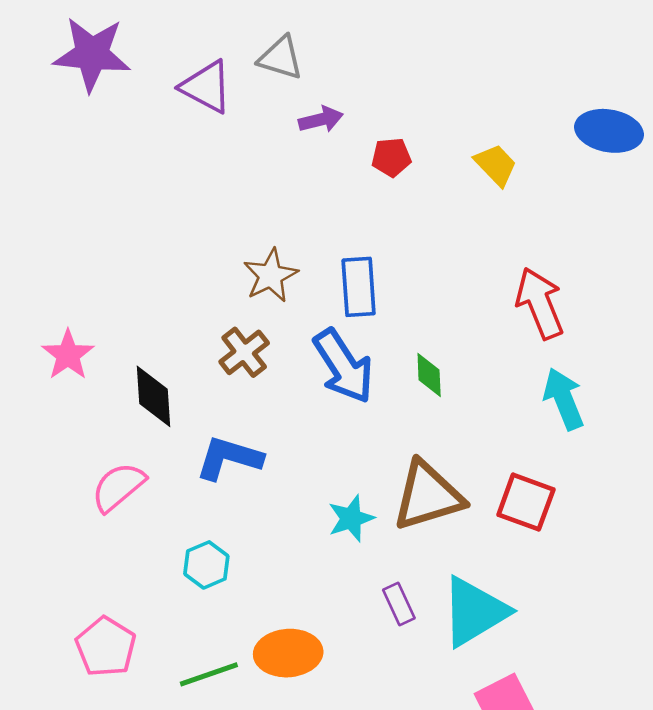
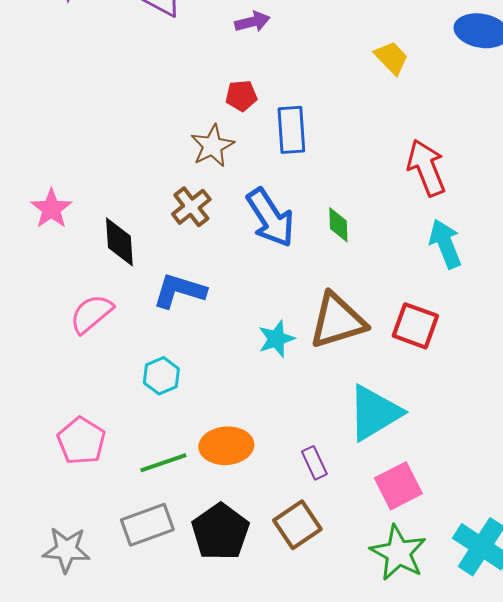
red pentagon: (391, 157) -> (241, 96), moved
blue rectangle: (359, 287) -> (291, 130), moved
purple rectangle: (399, 604) -> (314, 463), moved

